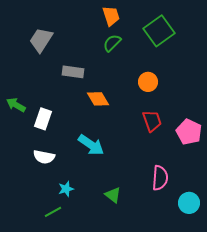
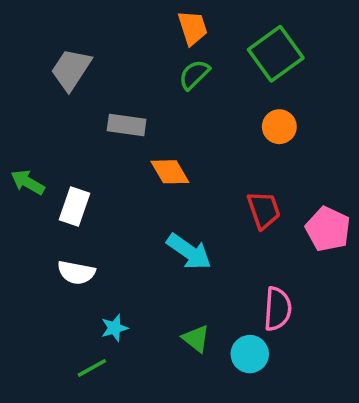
orange circle: (148, 82) -> (279, 127), moved
cyan arrow: (91, 145) -> (189, 252), moved
cyan circle: (189, 203) -> (250, 354), moved

